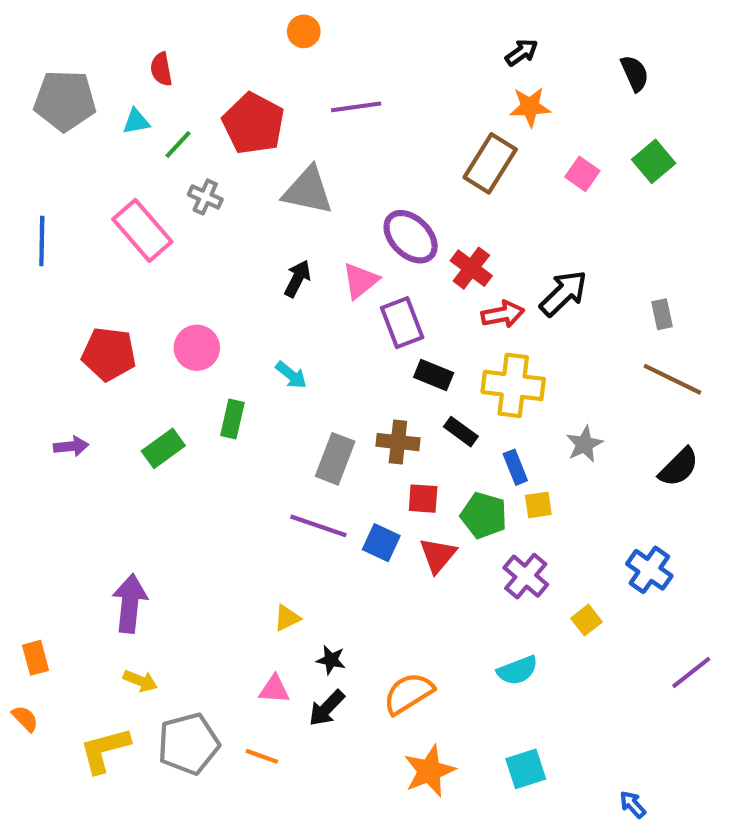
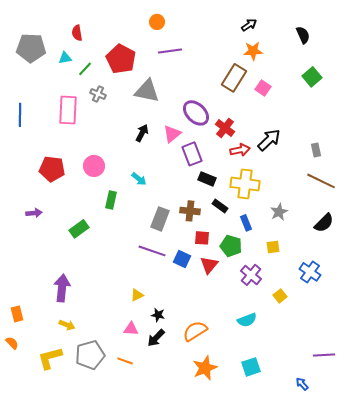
orange circle: (304, 31) -> (157, 22), moved
pink square: (582, 174) -> (263, 88), moved
pink rectangle: (142, 230) -> (68, 110), turned 44
green rectangle: (163, 448) -> (79, 229), moved
yellow square: (538, 505) -> (273, 247), moved
purple line: (691, 672) -> (324, 355), moved, turned 35

